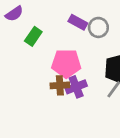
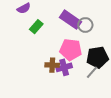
purple rectangle: (78, 22) -> (70, 20), size x1.5
pink pentagon: (66, 63) -> (71, 50), moved

